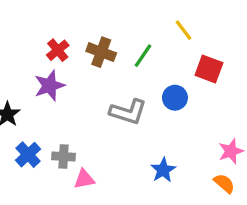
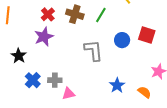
red square: (209, 69) -> (147, 35), moved
gray L-shape: (128, 112) -> (93, 50), turned -110
orange semicircle: (224, 183) -> (144, 92), moved

